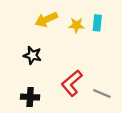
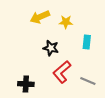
cyan rectangle: (97, 23) -> (87, 42), moved
black star: (32, 55) -> (51, 48), moved

